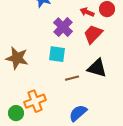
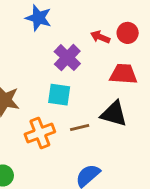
red trapezoid: (93, 34) -> (123, 74), moved, turned 50
orange cross: (35, 101) -> (40, 133), moved

